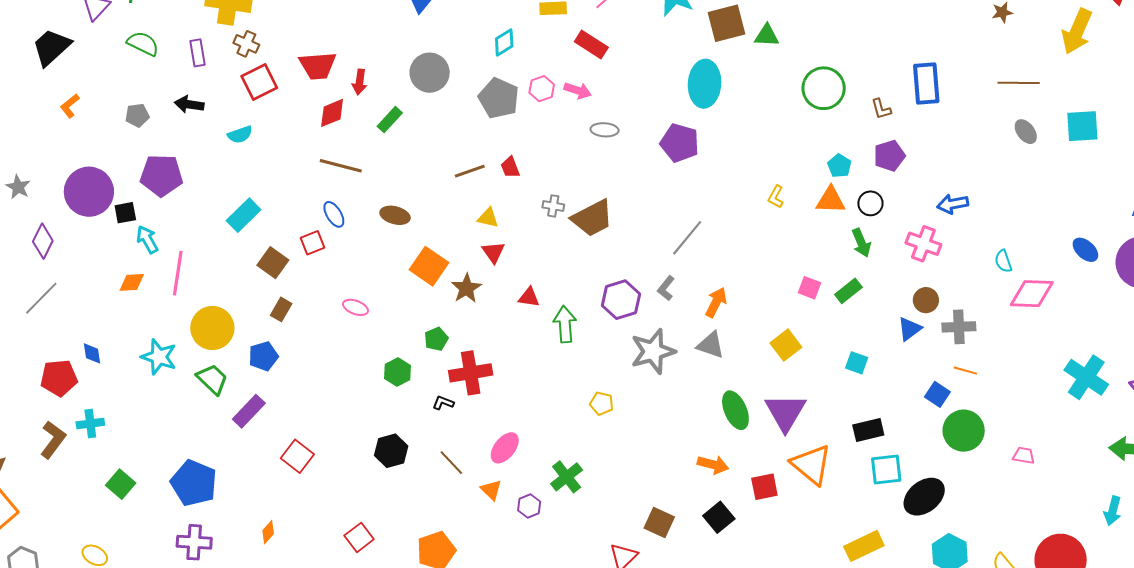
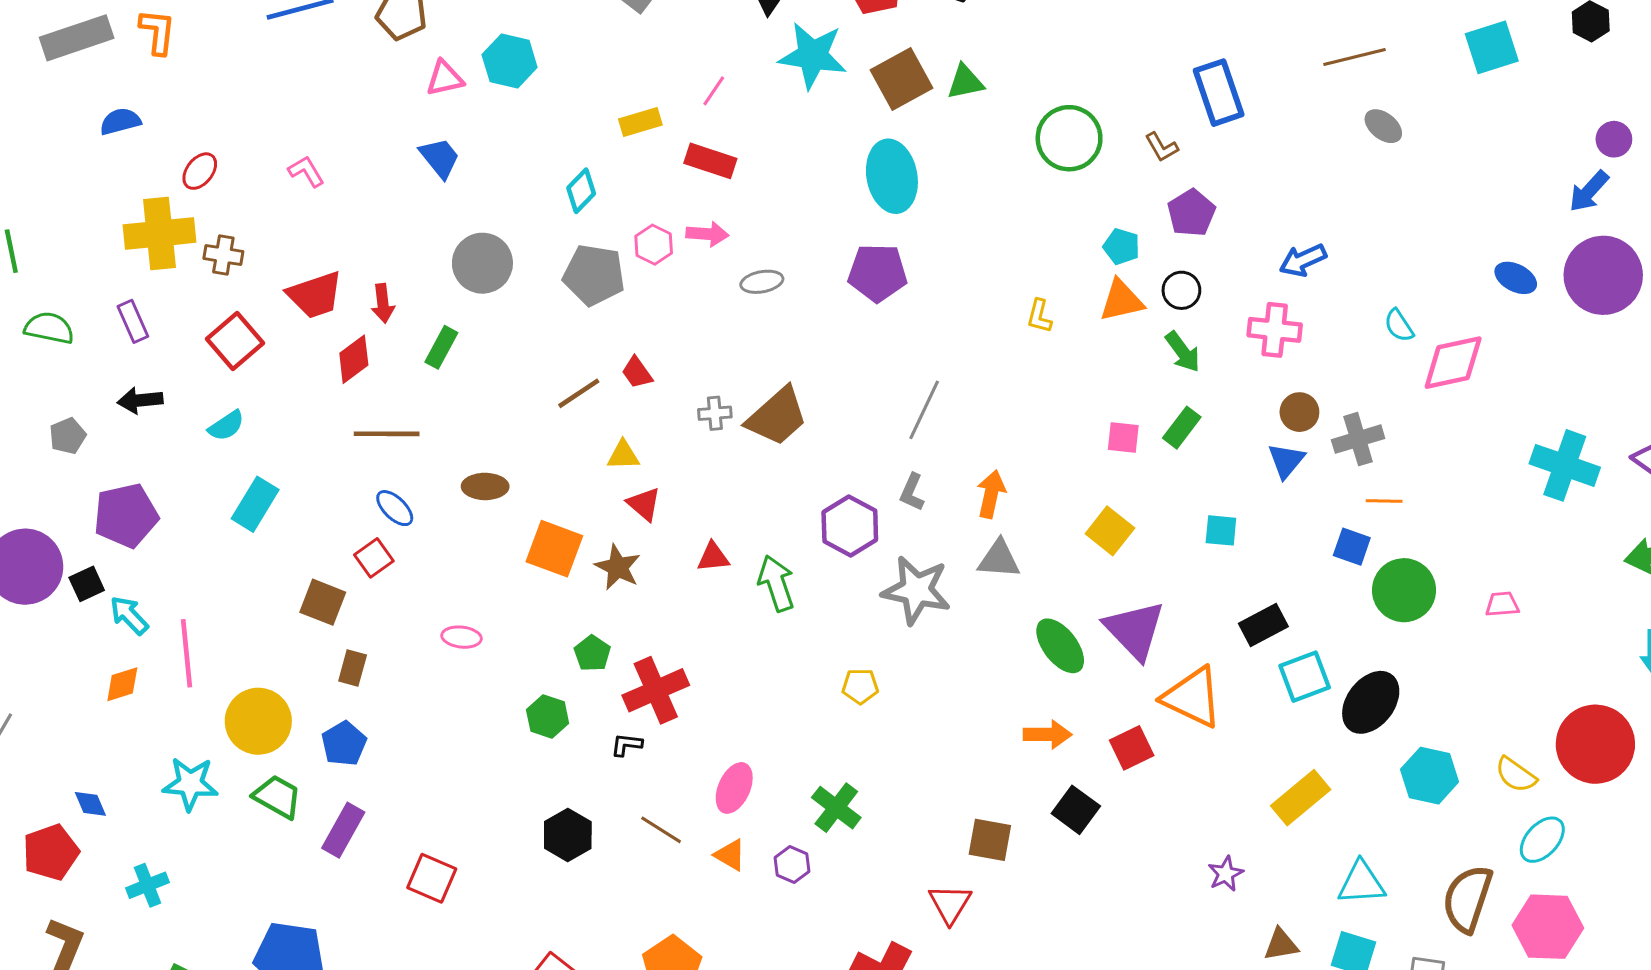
brown cross: (246, 44) -> (223, 255), moved
cyan square: (1082, 126) -> (1492, 47), moved
cyan rectangle: (244, 215) -> (255, 504), moved
gray star: (653, 351) -> (916, 590), turned -30
cyan cross: (90, 424) -> (147, 885), moved

